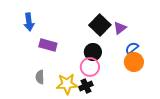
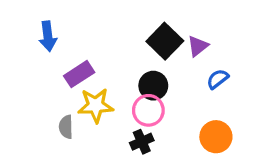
purple rectangle: (48, 45) -> (79, 74), turned -48
orange circle: (134, 62) -> (216, 137), moved
yellow star: (67, 84) -> (96, 105), moved

